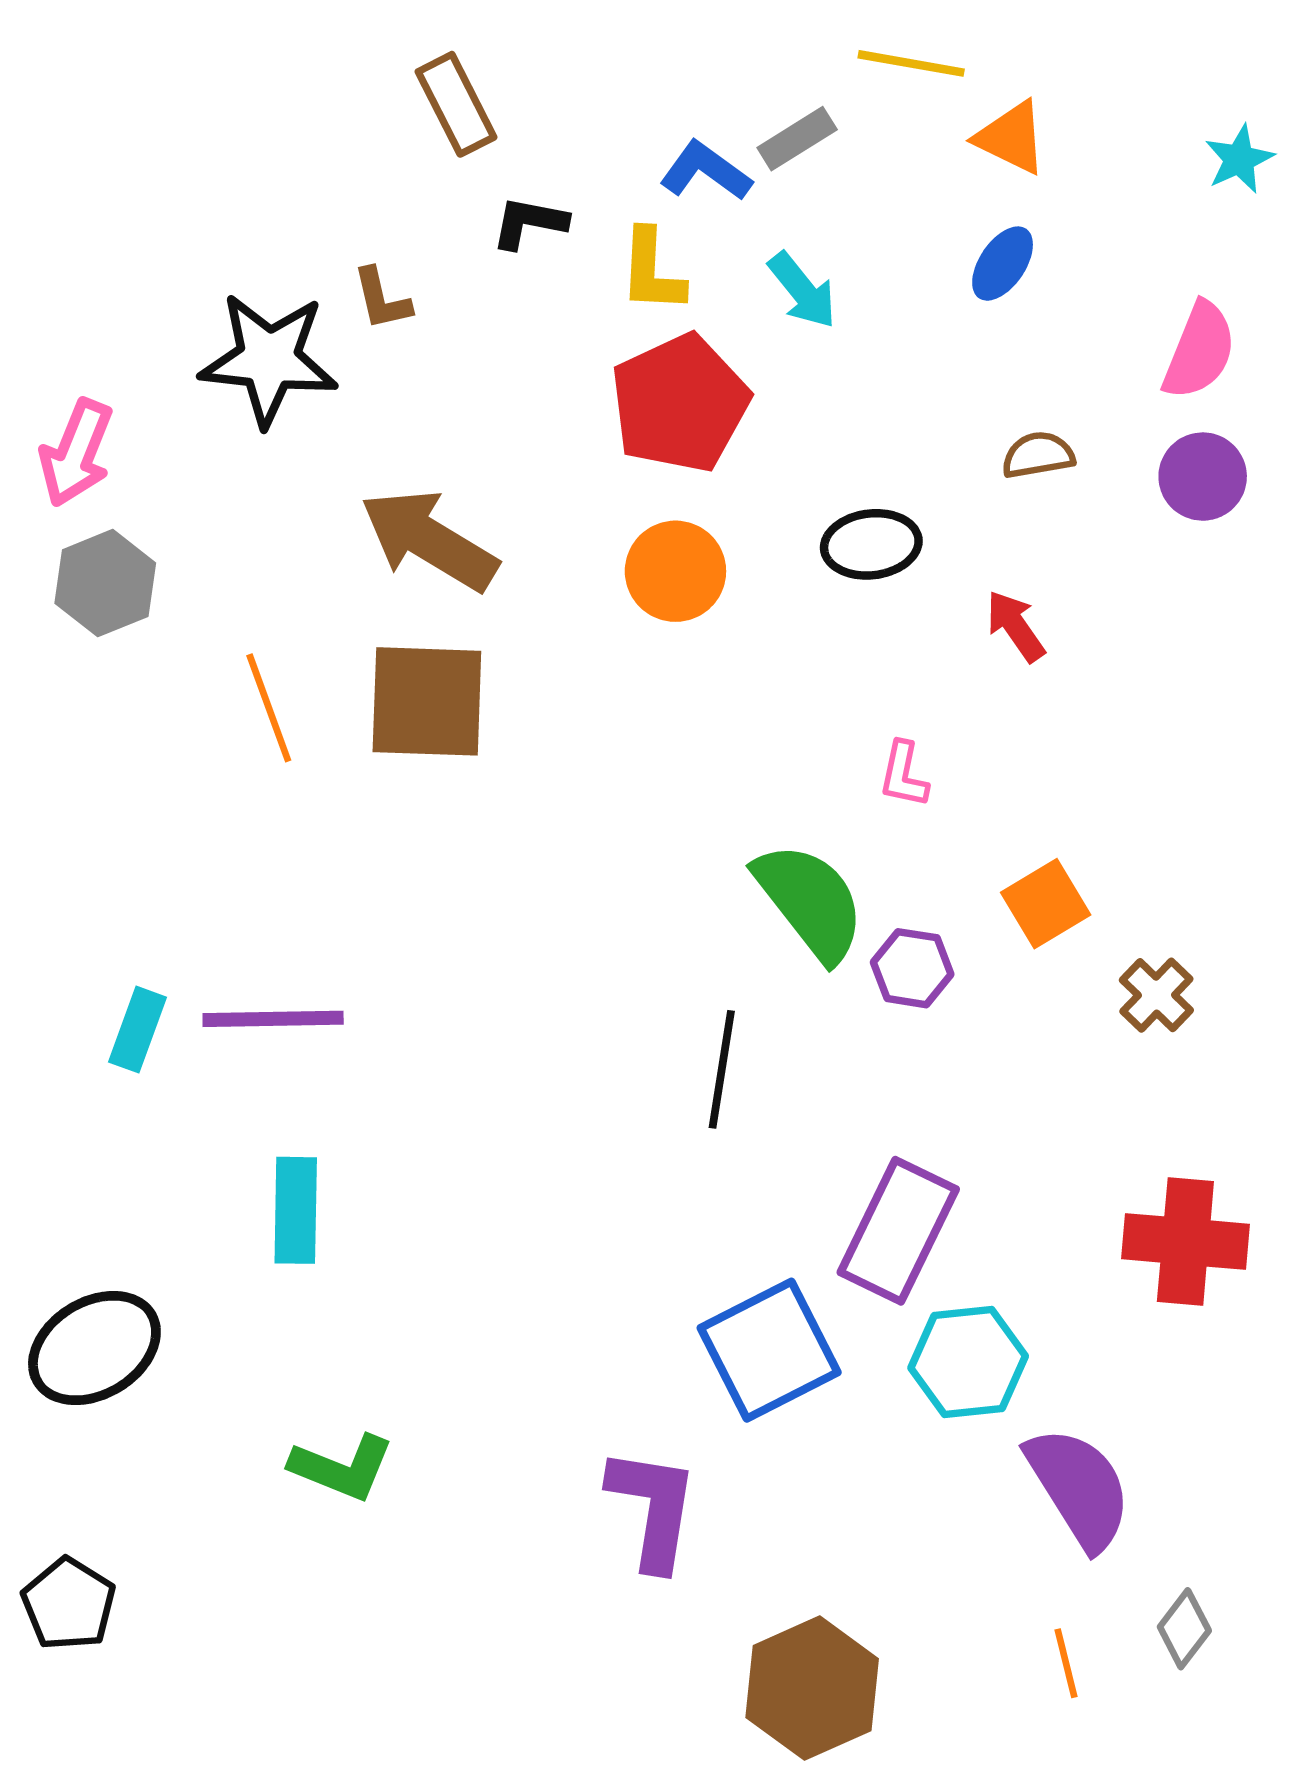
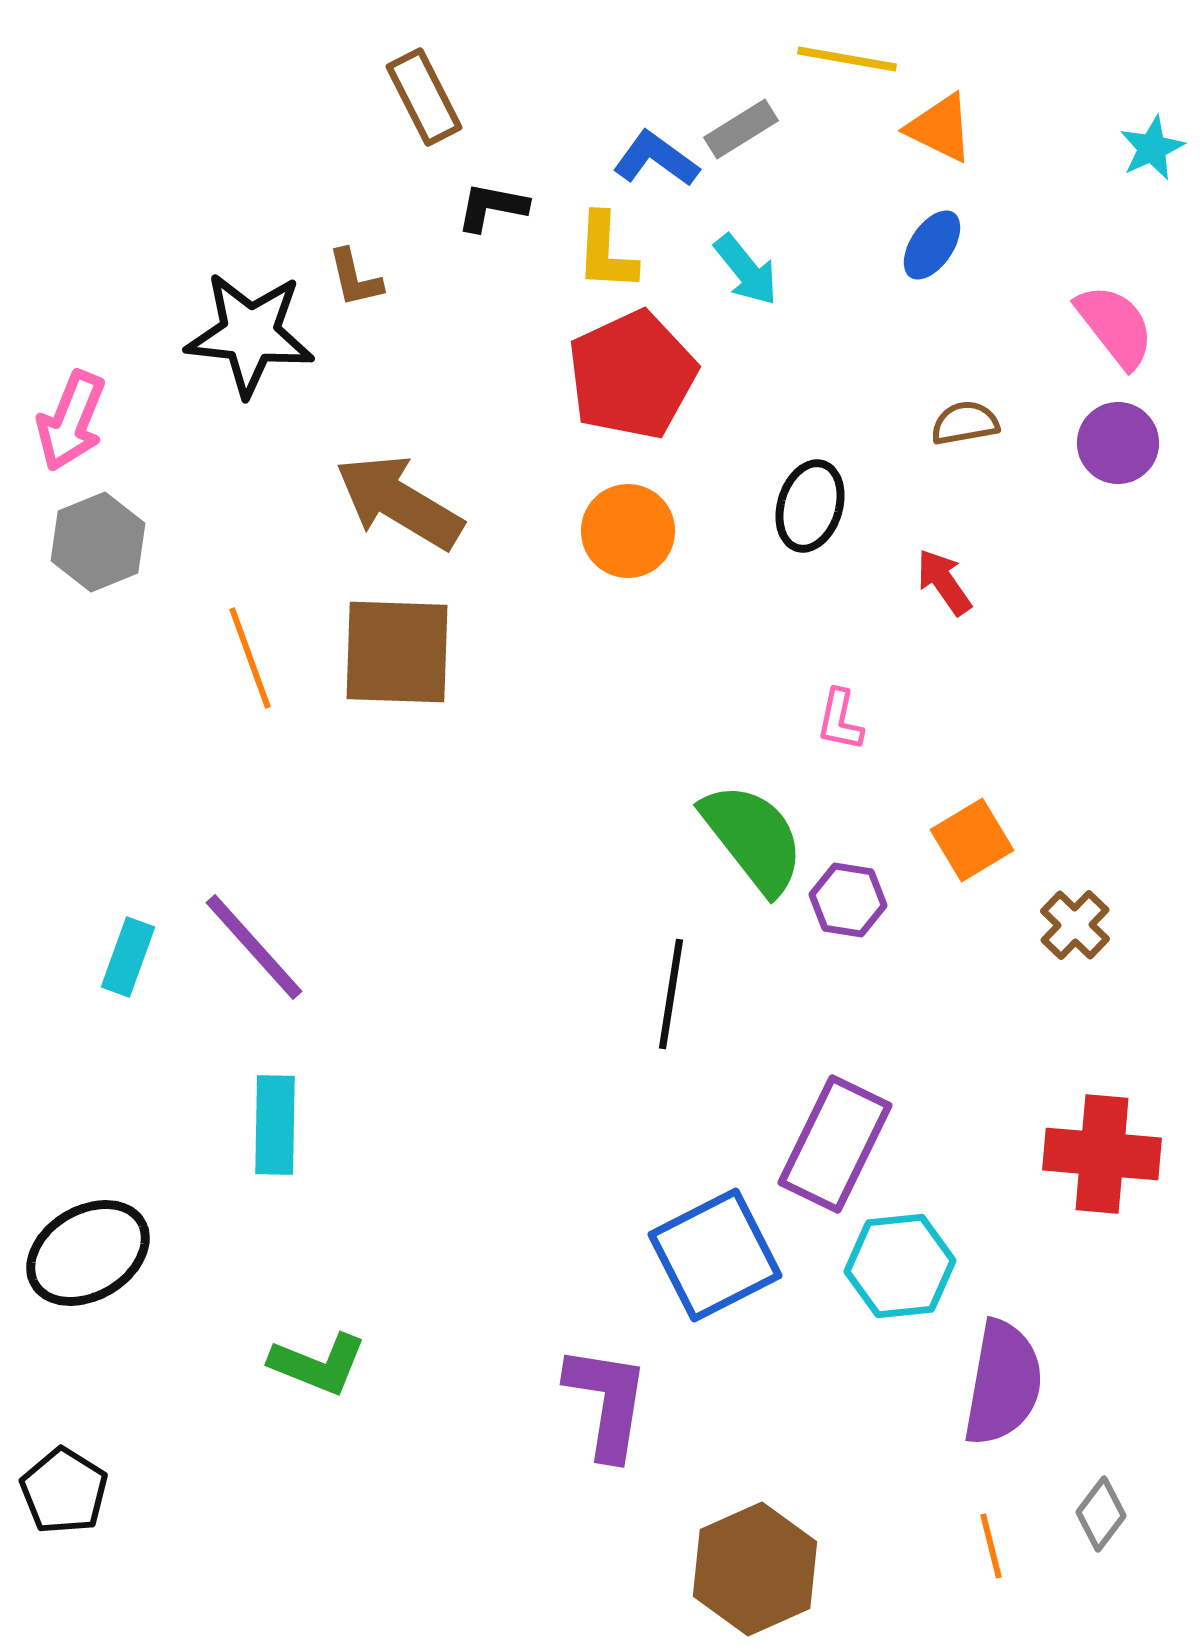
pink semicircle: (1199, 351) -> (1115, 326), turned -60
black ellipse: (871, 544) -> (810, 506), turned -66
purple line: (273, 1019) -> (254, 947), turned 49
purple semicircle: (1079, 1488) -> (1003, 1383), turned 42

